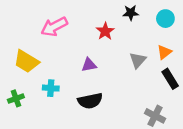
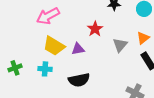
red star: (105, 31) -> (95, 29), moved
yellow trapezoid: (26, 61) -> (54, 46), moved
green cross: (16, 98) -> (15, 68), moved

